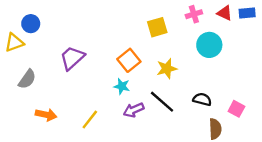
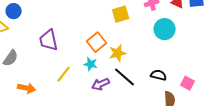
purple trapezoid: (72, 58) -> (49, 40), turned -60
yellow star: (167, 69) -> (118, 53), moved
yellow line: (90, 119) -> (64, 74), moved

